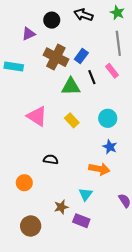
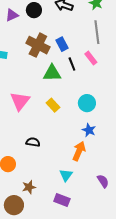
purple triangle: (29, 34) -> (12, 15), moved
blue rectangle: (81, 56) -> (62, 44), turned -64
pink triangle: (37, 116) -> (20, 101), turned 35
orange arrow: (99, 169) -> (79, 151), turned -78
brown star: (61, 207) -> (29, 187), moved

